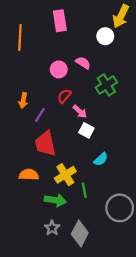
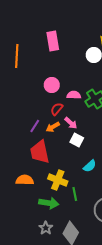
pink semicircle: (83, 63) -> (74, 95), moved, turned -32
orange arrow: (23, 100) -> (53, 127), moved, turned 48
yellow cross: (65, 175) -> (58, 180), turned -36

